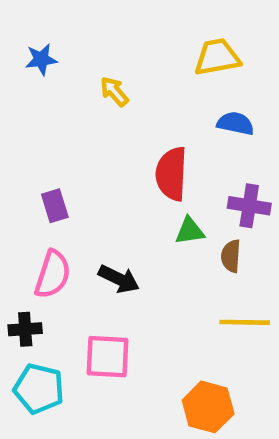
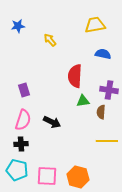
black cross: (25, 329) -> (21, 144), moved
pink square: (107, 357) -> (47, 176), moved
orange hexagon: (208, 407) -> (78, 177), moved

